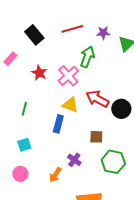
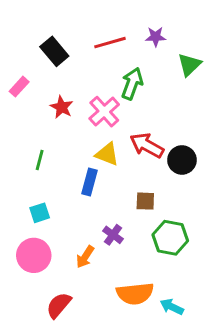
purple star: (103, 33) -> (156, 37), moved
pink circle: (20, 174) -> (34, 255), size x1.5

